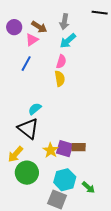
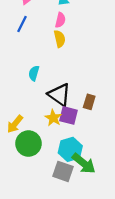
cyan semicircle: (35, 109) -> (34, 73), turned -32
black triangle: (28, 129) -> (59, 95), moved
brown rectangle: (79, 147) -> (89, 102), moved, turned -72
green arrow: (88, 187) -> (84, 163), moved, size x1.6

